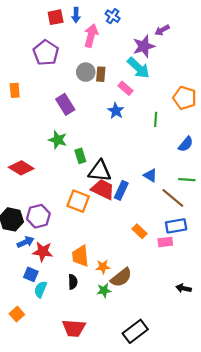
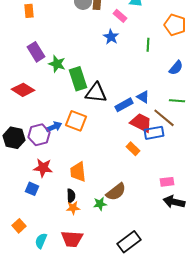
orange rectangle: (15, 90) -> (29, 11), moved
purple rectangle: (65, 104) -> (36, 52), moved
green rectangle: (80, 156) -> (78, 79), size x1.6
red trapezoid: (103, 189) -> (141, 123), moved
blue rectangle: (121, 190) -> (124, 105), moved, turned 36
blue rectangle: (176, 226) -> (154, 133), moved
blue arrow: (25, 242) -> (54, 127), moved
pink rectangle: (165, 242) -> (167, 182), moved
orange star: (103, 267) -> (73, 208), moved
black arrow: (184, 288) -> (174, 202), size x1.5
cyan semicircle: (41, 289) -> (41, 241), moved

